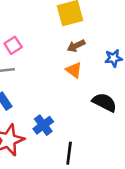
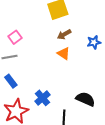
black semicircle: (104, 102) -> (85, 99), moved

